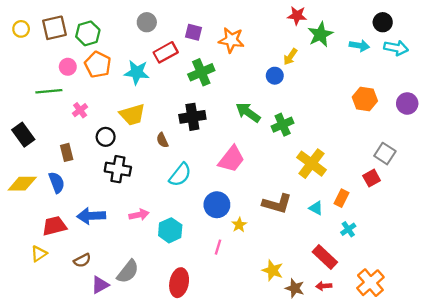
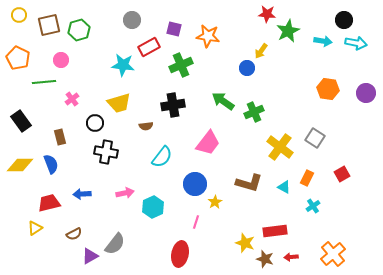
yellow circle: (21, 29) -> (19, 15), moved
orange pentagon: (98, 65) -> (18, 58), moved
brown semicircle: (162, 140) -> (146, 126), turned -72
gray square: (385, 154) -> (315, 138), moved
red square: (372, 178) -> (342, 174), moved
blue arrow: (91, 216) -> (82, 194), size x0.7
red rectangle: (325, 257) -> (275, 231), moved, turned -50
red ellipse: (179, 283) -> (180, 254), moved

